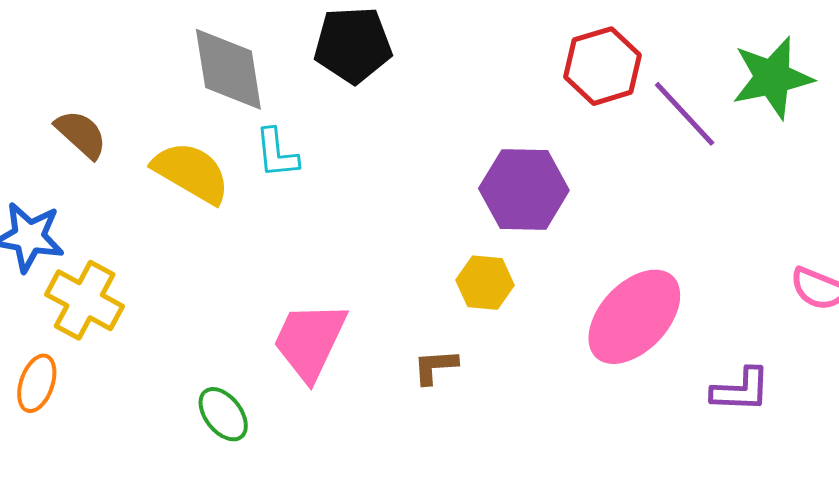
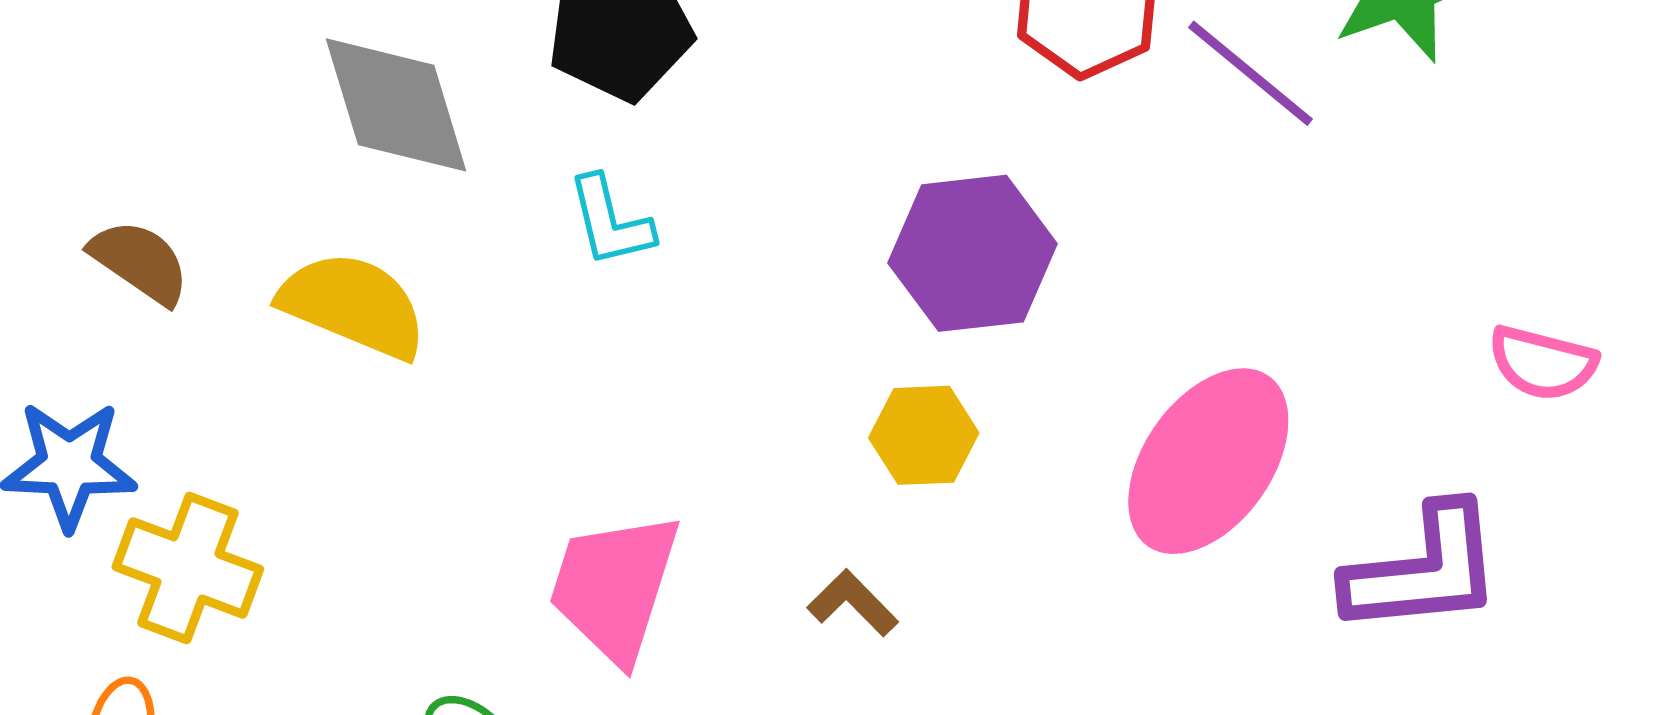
cyan L-shape: (277, 153) -> (610, 221), moved
brown L-shape: (435, 367) -> (853, 603), turned 57
purple L-shape: (741, 390) -> (1423, 570), size x1.5

